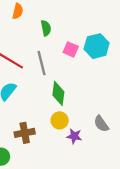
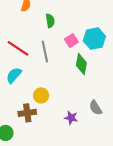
pink square: (71, 49) -> (71, 41), turned 32
green diamond: (58, 93) -> (81, 64), moved
yellow circle: (60, 120) -> (41, 95), moved

